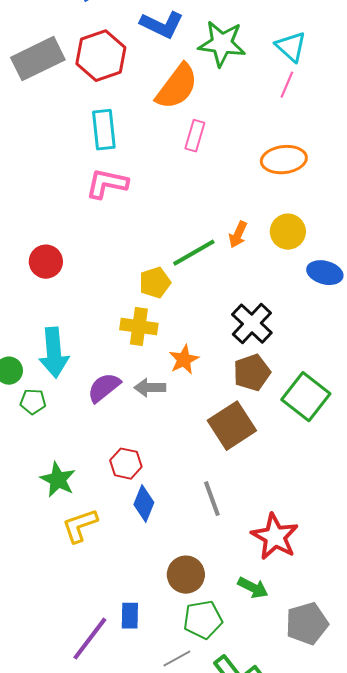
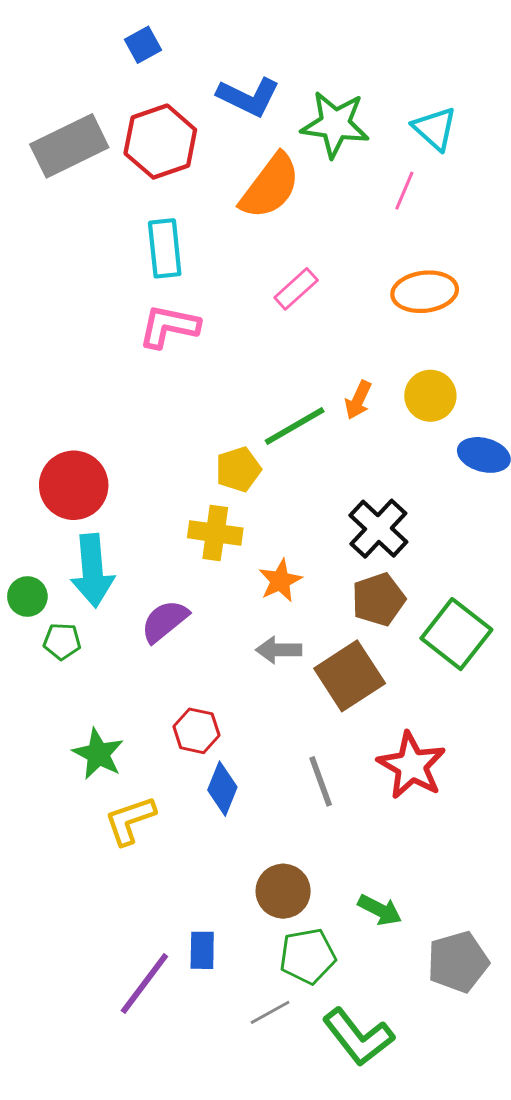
pink line: (287, 85) -> (404, 191), moved
pink rectangle: (195, 136) -> (296, 289), moved, turned 32
red circle: (46, 262) -> (74, 485), moved, size x1.4
gray arrow: (150, 388) -> (279, 650), moved
red star: (275, 537) -> (412, 765), moved

